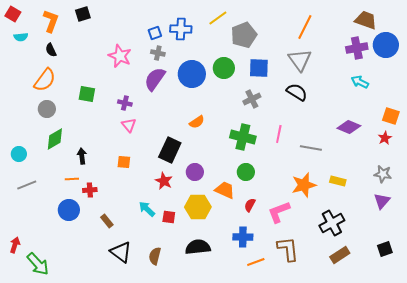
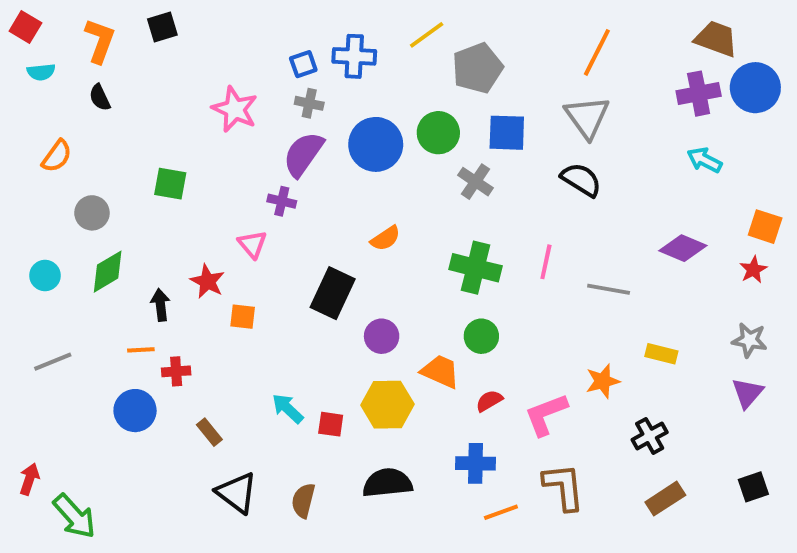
orange semicircle: (45, 80) -> (57, 156), moved, size x0.7
gray cross: (252, 99) -> (476, 182), moved, turned -30
purple cross: (125, 103) -> (282, 201), moved
cyan circle: (19, 154) -> (45, 276), moved
red star: (164, 181) -> (207, 281), moved
orange star: (304, 185) -> (603, 381), moved, size x0.7
red semicircle: (250, 205) -> (489, 401), turned 32
black cross: (332, 223) -> (650, 436), size x0.7

